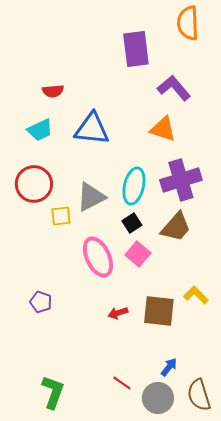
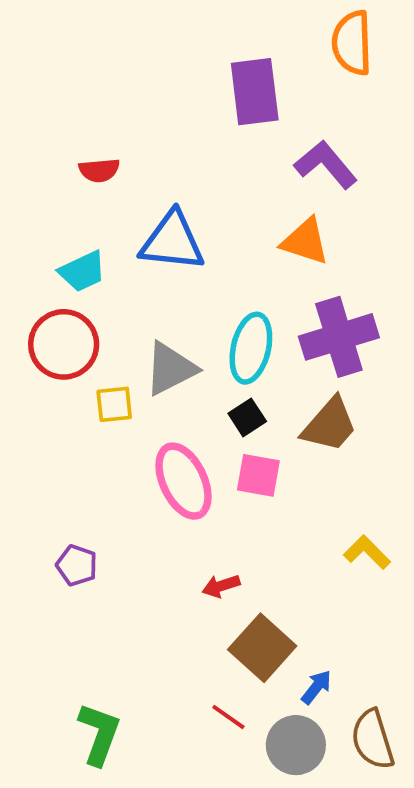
cyan trapezoid: (40, 130) -> (82, 271), moved
pink square: (138, 254) -> (258, 475), turned -30
brown square: (159, 311) -> (262, 648), moved, turned 36

